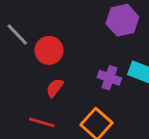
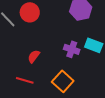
red circle: (49, 50) -> (30, 12), moved

